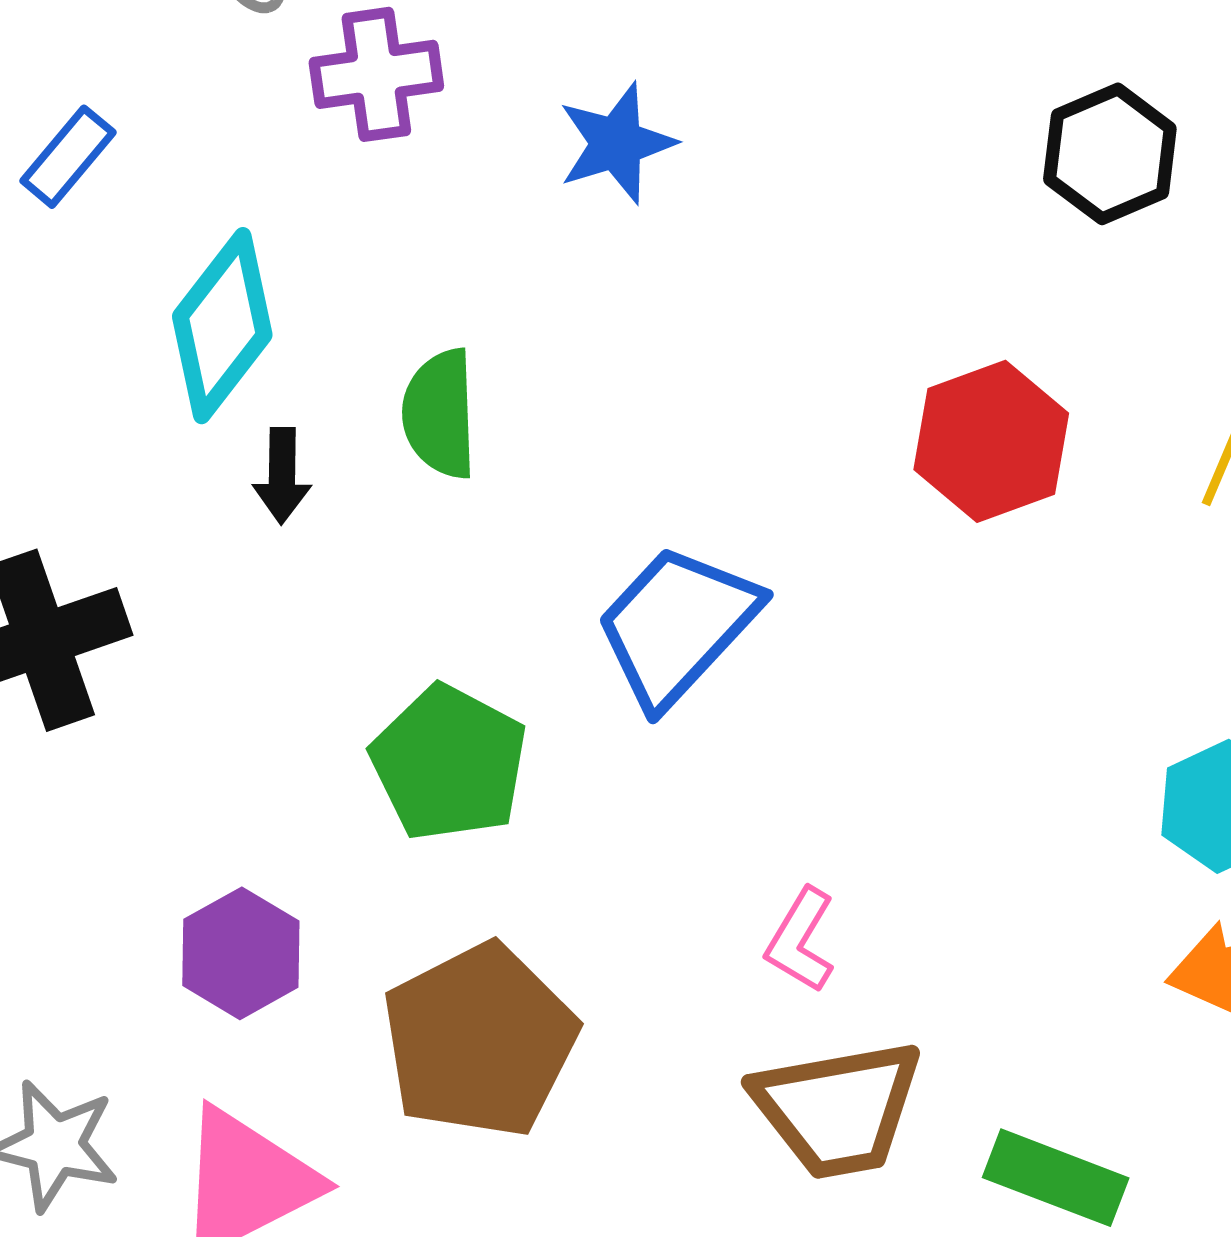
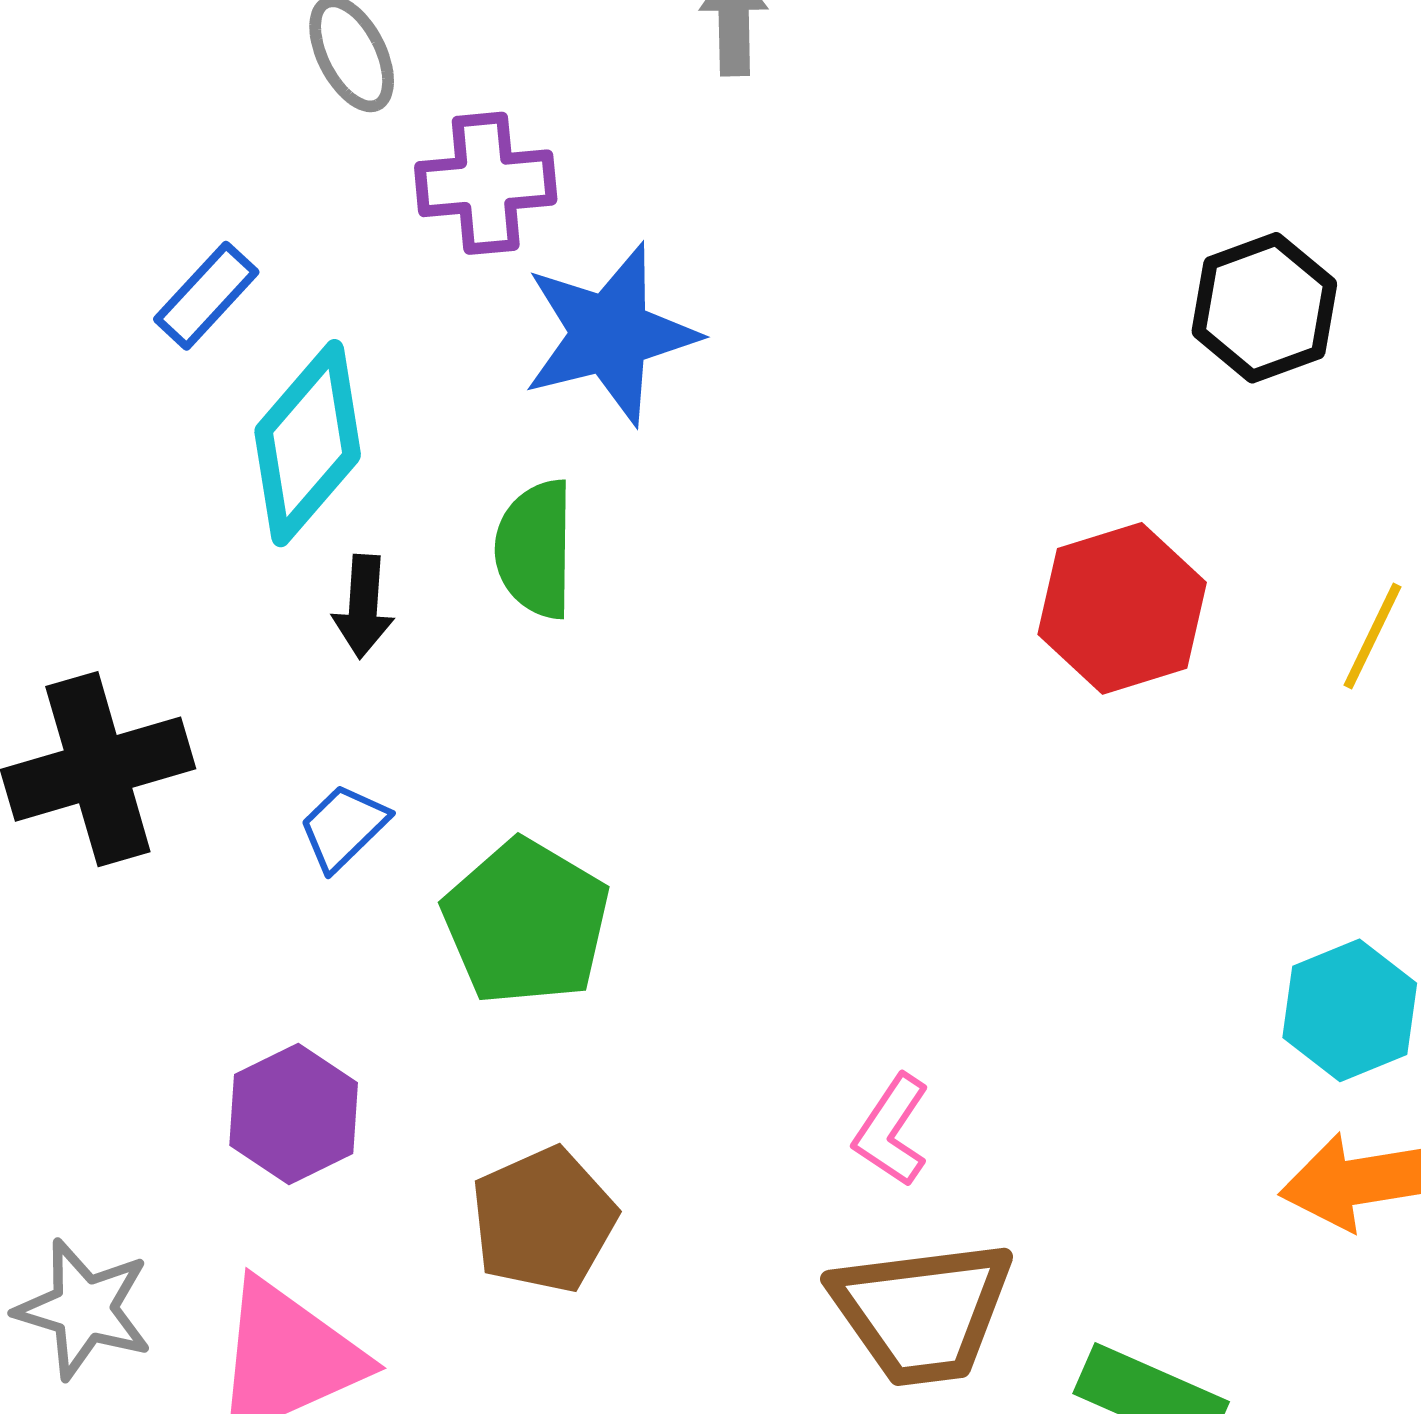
blue star: (617, 143) -> (610, 334), moved, size x1.4
blue rectangle: (68, 157) -> (206, 296), moved
blue trapezoid: (677, 626) -> (344, 827), moved, size x0.5
brown pentagon: (480, 1041) -> (544, 1220), size x0.7

